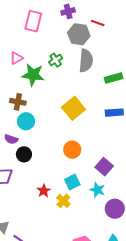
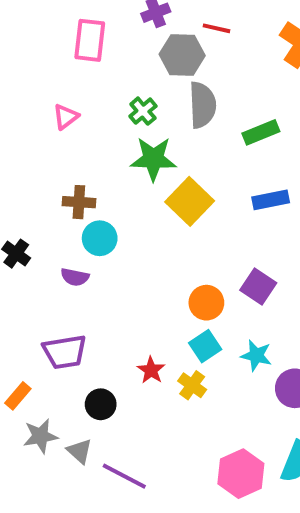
green star: (33, 75) -> (153, 159), moved
orange circle: (72, 150) -> (206, 303), moved
black circle: (24, 154) -> (101, 404), moved
purple square: (104, 167) -> (258, 286), moved

